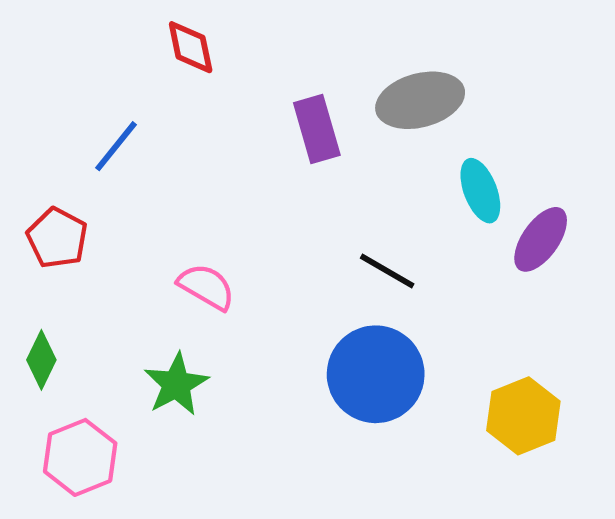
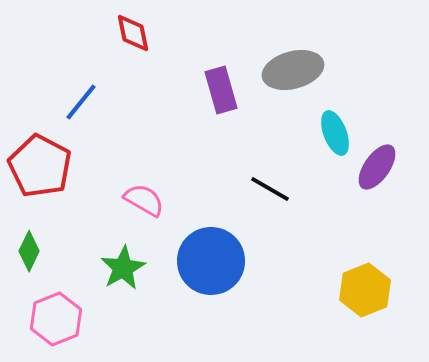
red pentagon: (57, 238) -> (40, 166), size x1.5
blue circle: (376, 374) -> (211, 261), moved

